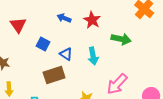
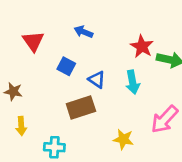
blue arrow: (64, 18) -> (84, 32), moved
red star: (92, 20) -> (142, 46), moved

